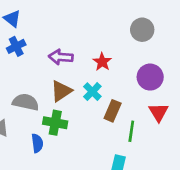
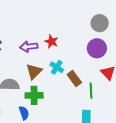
gray circle: (142, 30) -> (100, 23), moved
red star: (102, 62) -> (51, 41), moved
brown rectangle: (113, 111) -> (74, 78), turned -49

